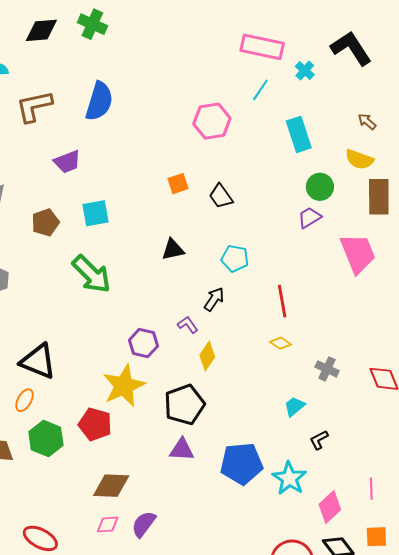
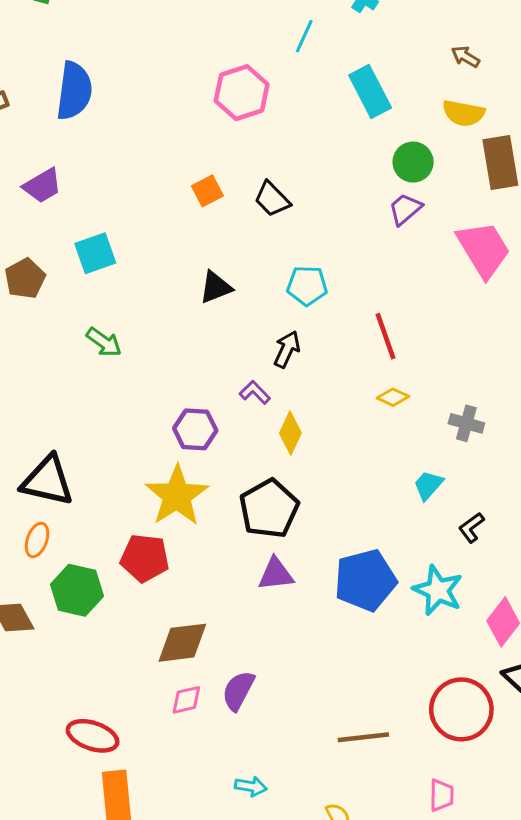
green arrow: (92, 274) -> (104, 342), size x0.6

